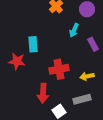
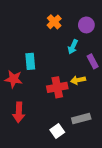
yellow arrow: (87, 76) -> (78, 80), moved
red arrow: (43, 93) -> (19, 112), moved

